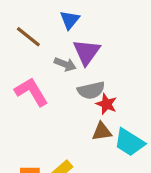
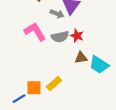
gray semicircle: (91, 90) -> (60, 37), moved
red star: (106, 104) -> (77, 36), moved

